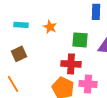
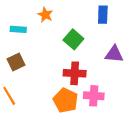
orange star: (50, 27) -> (45, 15), moved
green square: (80, 40) -> (73, 39), moved, turned 36

